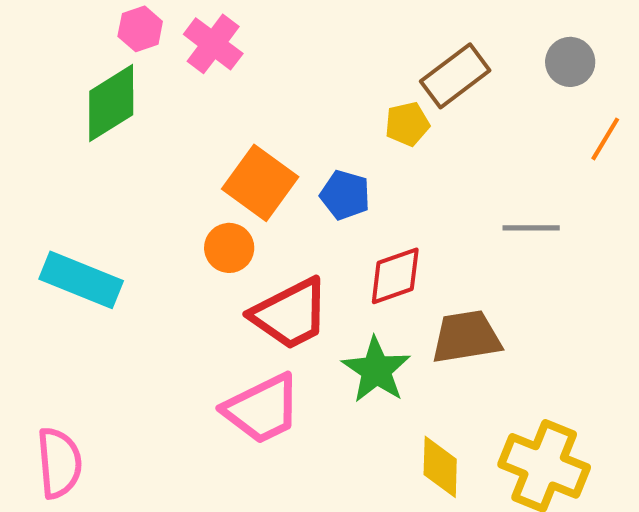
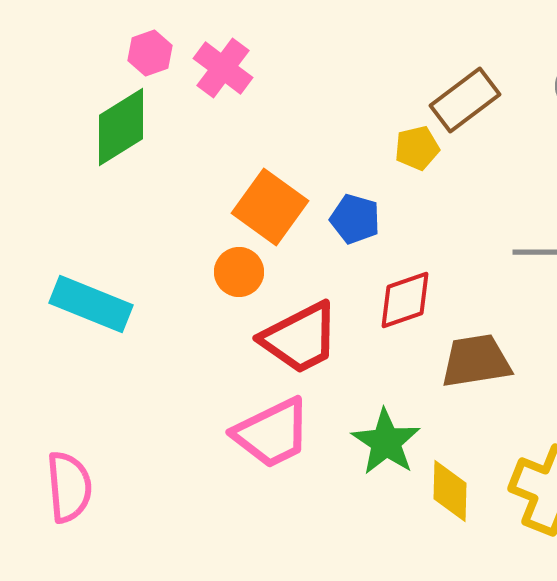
green star: (376, 370) -> (386, 442), moved

